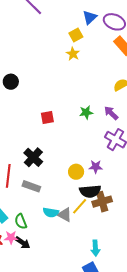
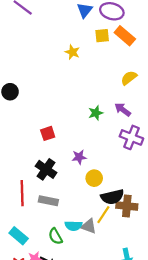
yellow square: (76, 35) -> (102, 36), moved, turned 32
red square: (47, 118) -> (48, 133), moved
purple star: (96, 167) -> (79, 157), moved
brown cross: (102, 202) -> (127, 206), turned 30
green semicircle: (21, 221) -> (55, 236), moved

